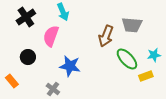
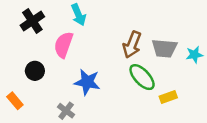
gray trapezoid: (132, 25) -> (164, 48), moved
cyan star: (154, 55) -> (194, 55), moved
green ellipse: (127, 59) -> (142, 77), moved
yellow rectangle: (146, 76) -> (168, 97), moved

